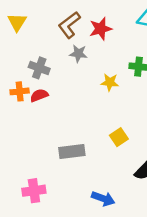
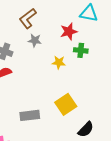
red star: (101, 29) -> (69, 31), moved
yellow square: (119, 137) -> (66, 104), size x1.5

